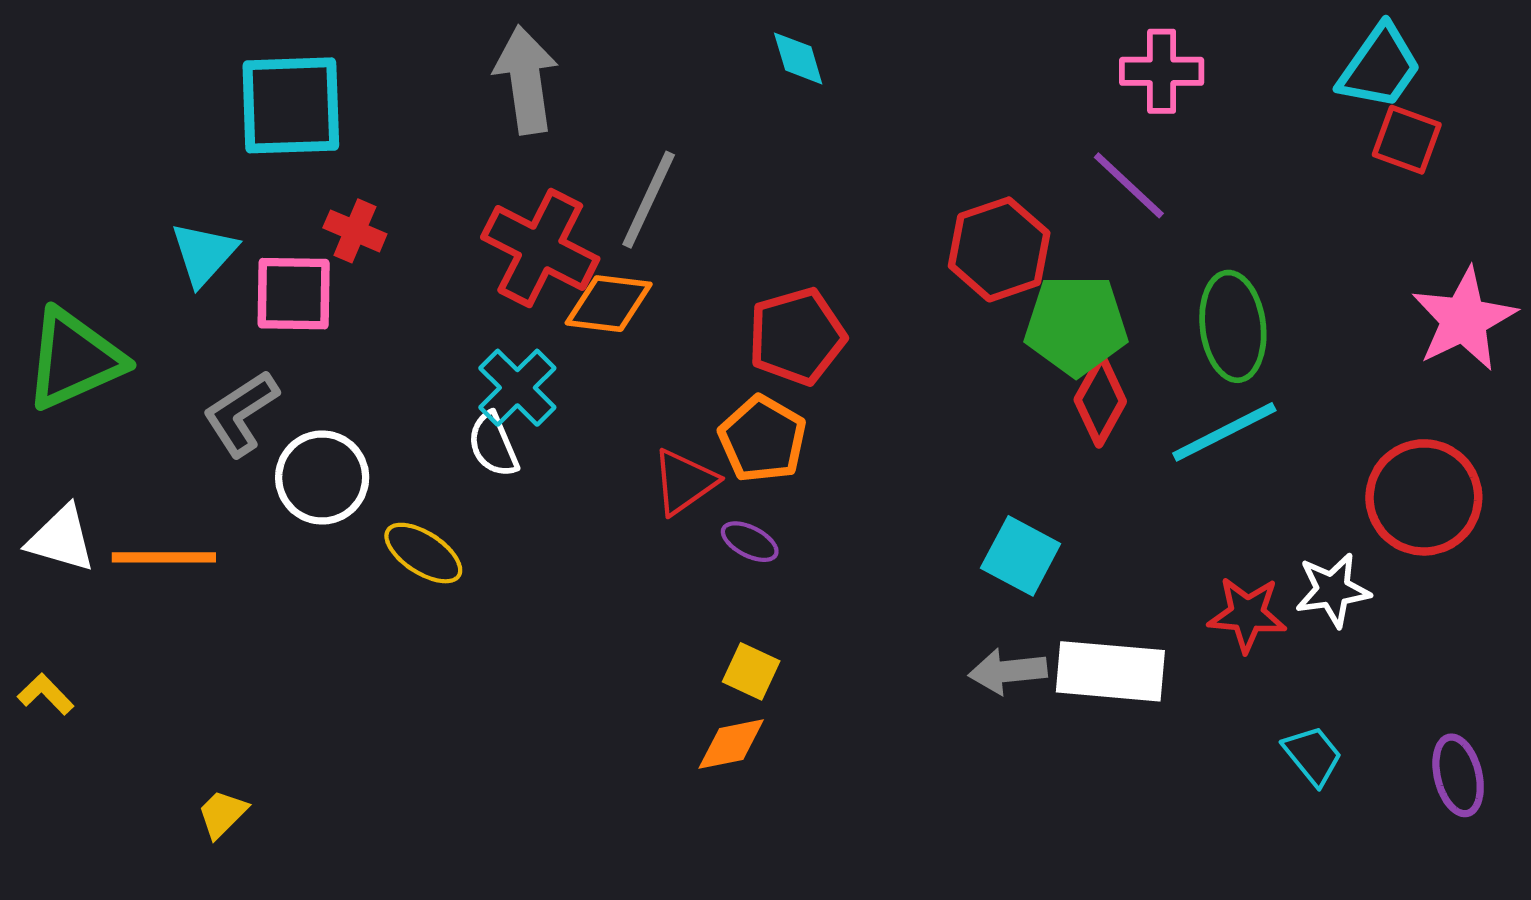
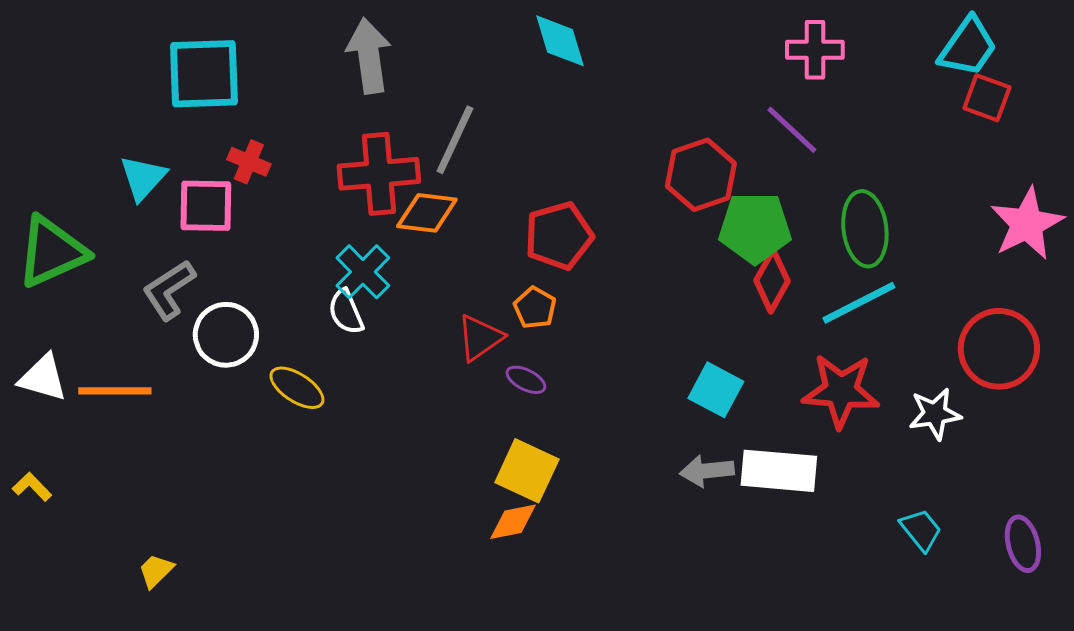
cyan diamond: (798, 58) -> (560, 41), size x1.4
red cross: (540, 248) -> (379, 174), turned -32
orange pentagon: (763, 439) -> (535, 308), size x0.7
red star: (1247, 614) -> (841, 391), moved, size x1.4
yellow square: (751, 671) -> (527, 471), size x1.6

